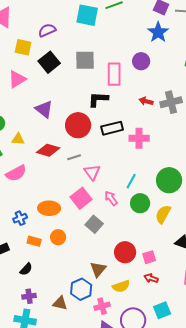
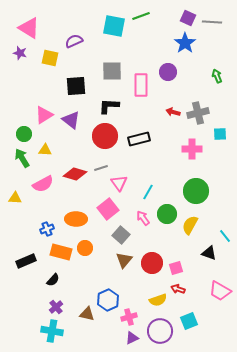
black square: (49, 62) -> (76, 86), moved, turned 35
pink triangle: (17, 79) -> (44, 115), moved
black L-shape: (98, 99) -> (109, 106), moved
pink cross: (139, 138) -> (192, 149), moved
red diamond: (48, 150) -> (75, 174), moved
cyan line: (131, 181) -> (148, 192), moved
pink arrow: (111, 198) -> (143, 218), moved
orange rectangle: (34, 241) -> (61, 252), size x1.5
brown triangle: (98, 269) -> (124, 260), moved
yellow semicircle: (121, 286) -> (158, 300), moved
purple cross: (29, 296) -> (56, 307), turned -32

